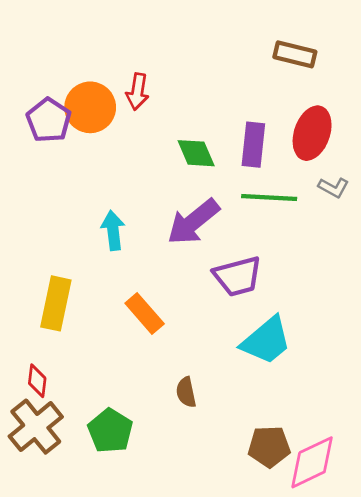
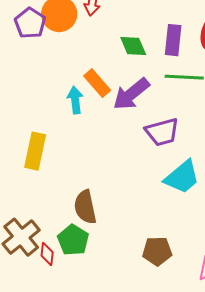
orange rectangle: (145, 313) -> (97, 83), moved
red diamond: (37, 381) -> (47, 254), moved
brown semicircle: (186, 392) -> (85, 207), moved, size x1.6
brown pentagon: (269, 447) -> (157, 251), moved

